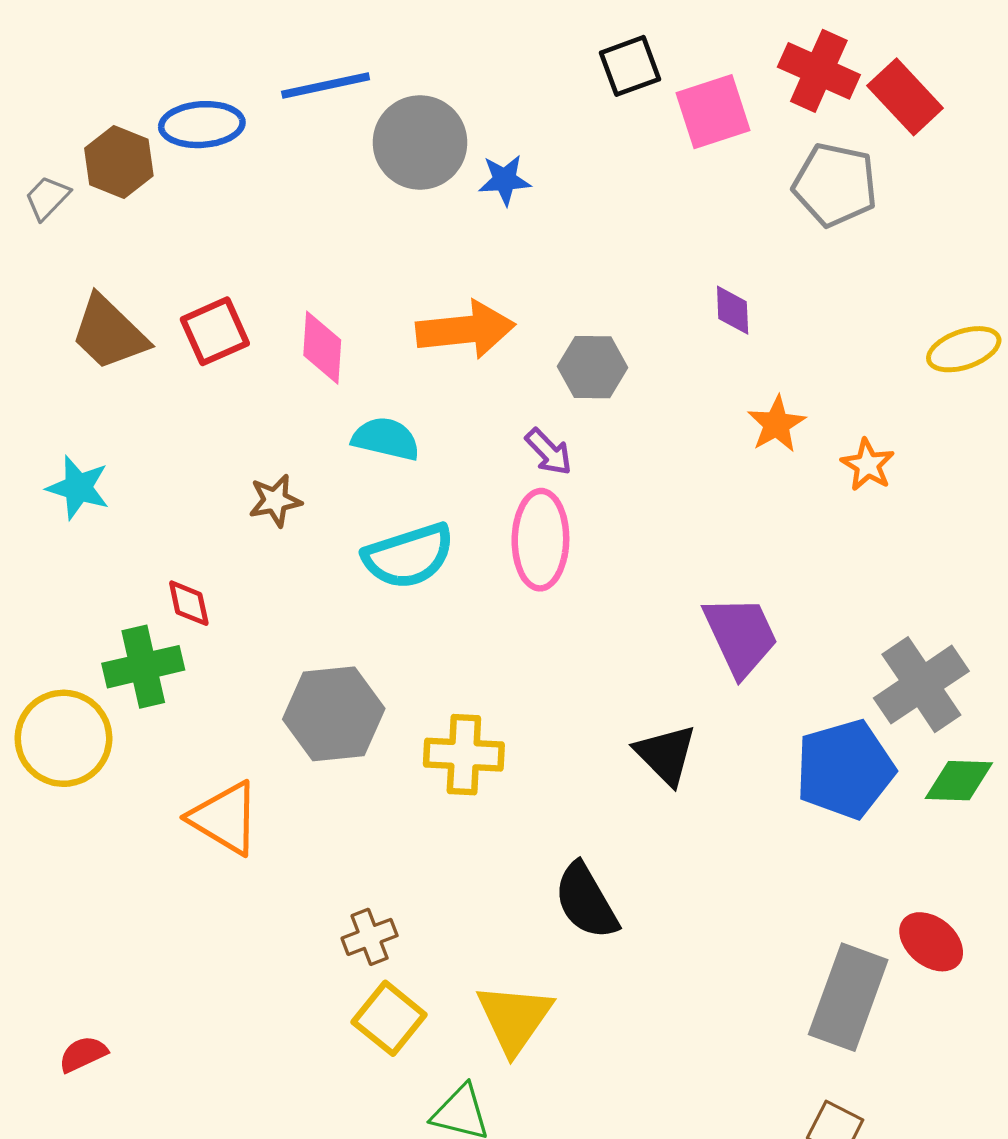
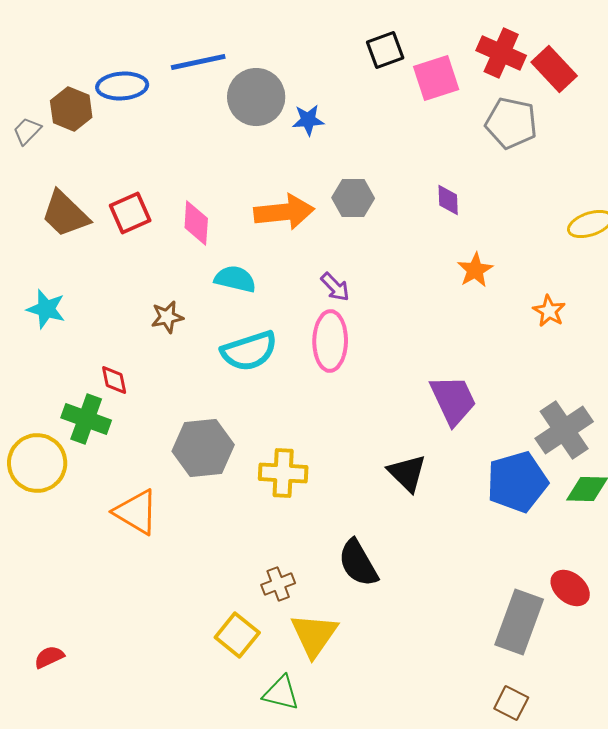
gray hexagon: (593, 367) -> (353, 198), moved
orange star: (868, 465) -> (549, 311), moved
green cross: (143, 667) -> (86, 419), turned 33
brown cross: (370, 937) -> (278, 584), moved

